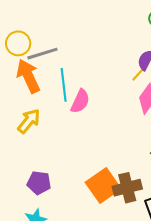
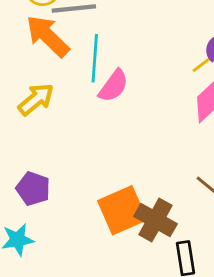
orange arrow: (28, 76) -> (48, 36), turned -32
brown cross: (127, 188) -> (155, 220), turned 32

